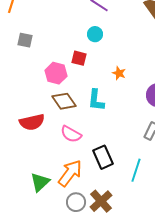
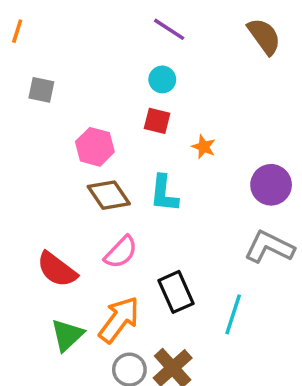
red square: (79, 58) -> (157, 121), moved
red semicircle: (32, 122) -> (57, 269), moved, turned 50
pink semicircle: (71, 134) -> (121, 252), turned -75

